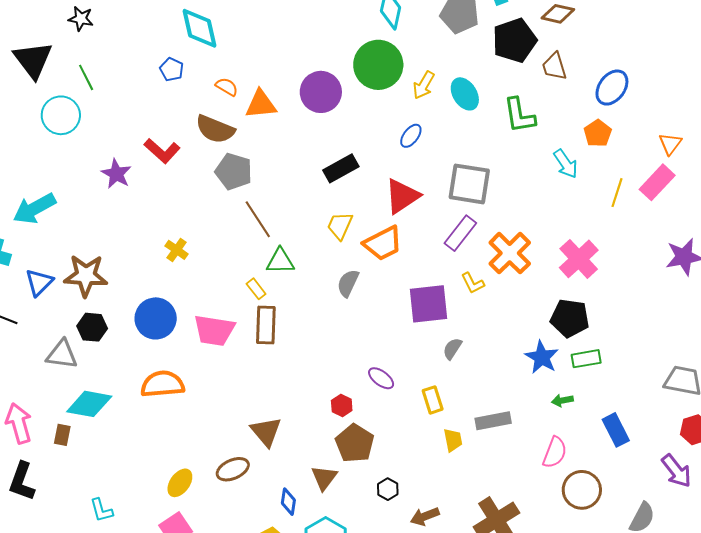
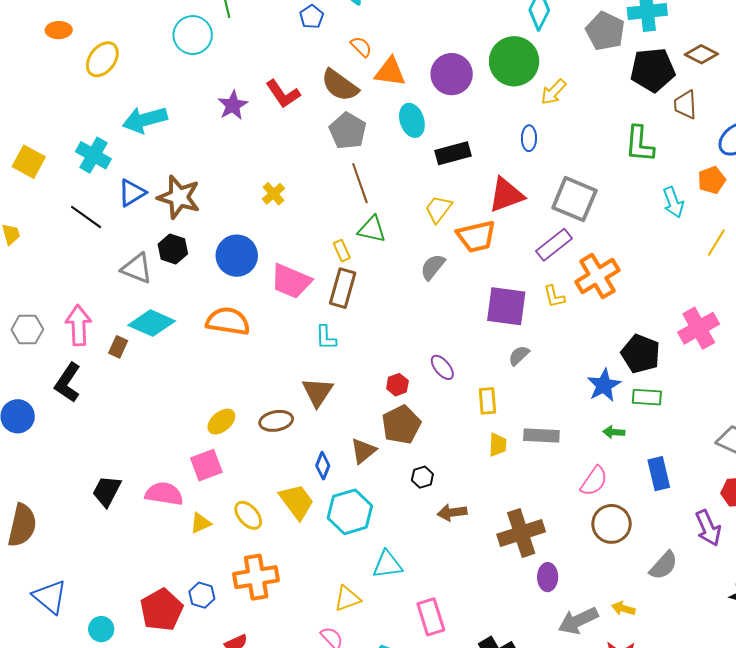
cyan ellipse: (465, 94) -> (412, 120), moved
blue ellipse: (411, 136) -> (529, 138), turned -50
pink cross: (579, 259) -> (699, 328), moved
cyan L-shape: (101, 510) -> (326, 338), moved

